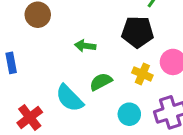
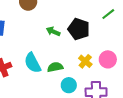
black pentagon: (138, 32) -> (79, 29), moved
green semicircle: (101, 82) -> (55, 67), moved

